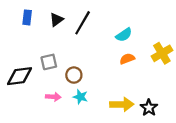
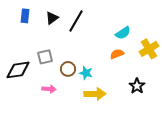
cyan semicircle: (124, 35) -> (123, 33), moved
cyan star: (80, 97) -> (86, 73), moved
yellow arrow: (122, 104) -> (95, 94), moved
black star: (149, 108) -> (137, 86), moved

